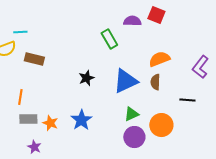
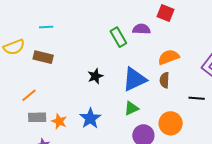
purple semicircle: (132, 21) -> (141, 29), moved
cyan line: (20, 32) -> (46, 27), moved
orange line: (20, 97) -> (29, 95), turned 42
green triangle: (131, 114) -> (131, 108), moved

